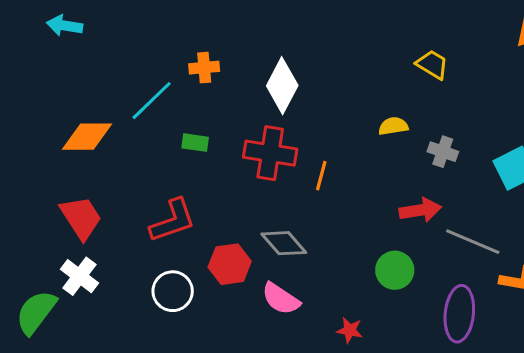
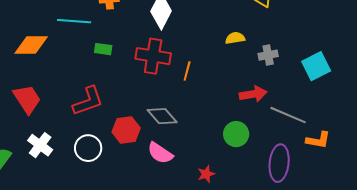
cyan line: (152, 101) -> (74, 21), turned 48
gray cross: (443, 152) -> (268, 55), turned -30
white cross: (80, 276) -> (40, 145), moved
red star: (350, 330) -> (206, 174), turned -30

